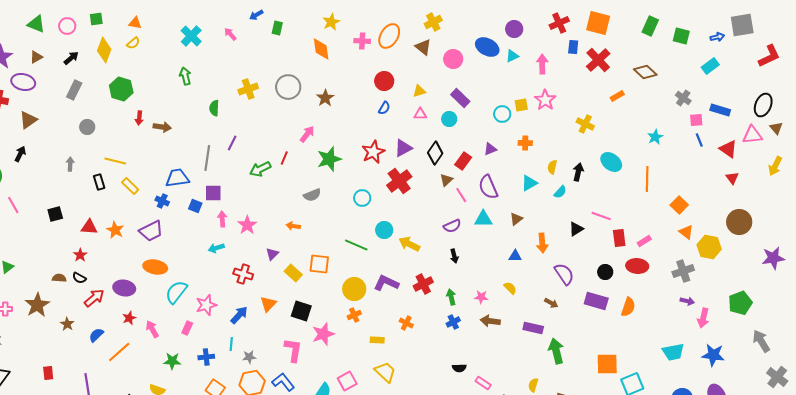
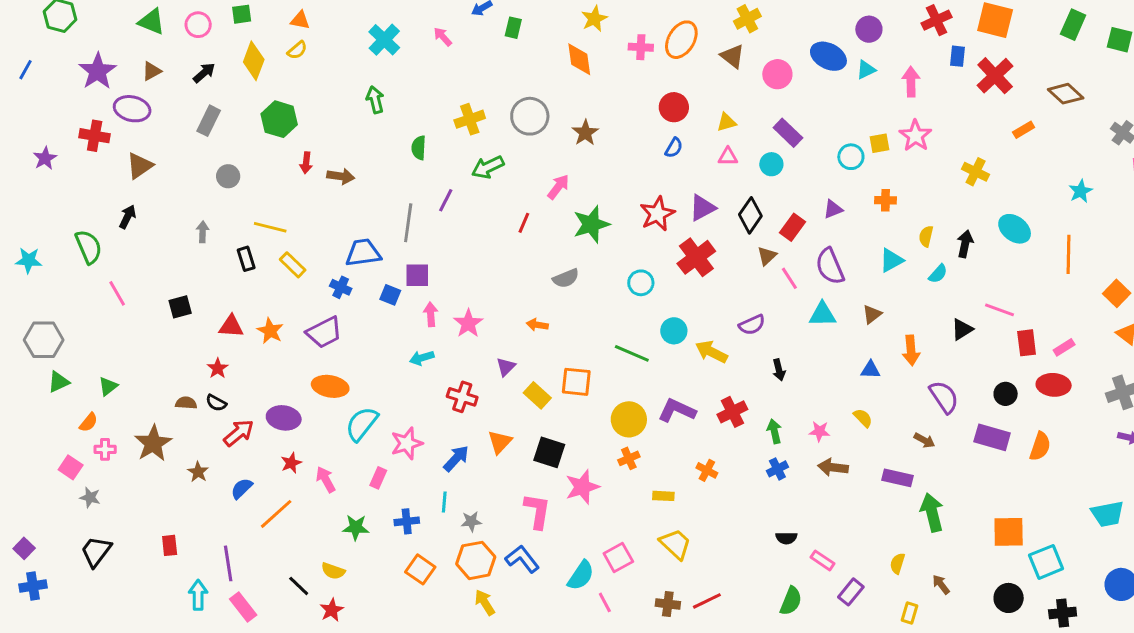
green arrow: (260, 169) -> (488, 167), moved
purple semicircle: (452, 226) -> (752, 325), moved

